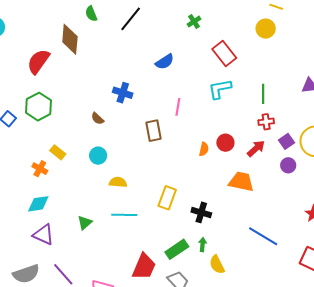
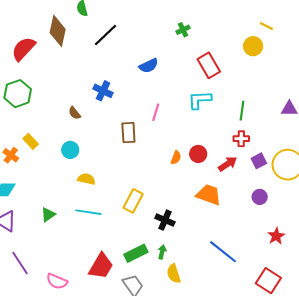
black line: (131, 19) -> (105, 35), moved
purple circle: (288, 165) -> (260, 197), moved

